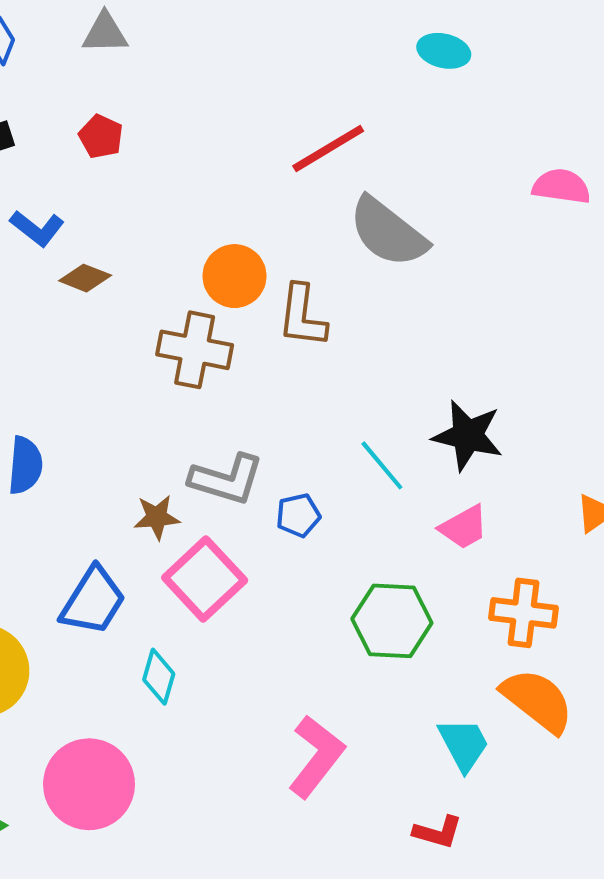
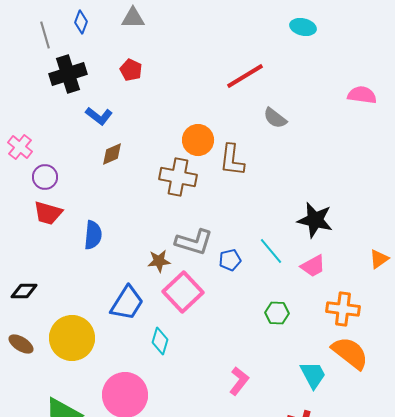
gray semicircle: (388, 232) -> (275, 118), size x0.6
brown diamond: (85, 278) -> (112, 154), moved, turned -45
cyan line: (382, 465) -> (271, 251), moved
green hexagon: (392, 621) -> (277, 313), size x0.6
pink L-shape: (316, 756) -> (239, 381), size x0.7

